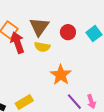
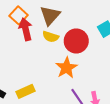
red circle: (68, 32) -> (76, 41), moved, size x1.5

